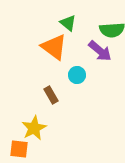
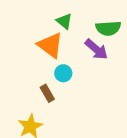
cyan circle: (77, 75) -> (63, 73), moved

